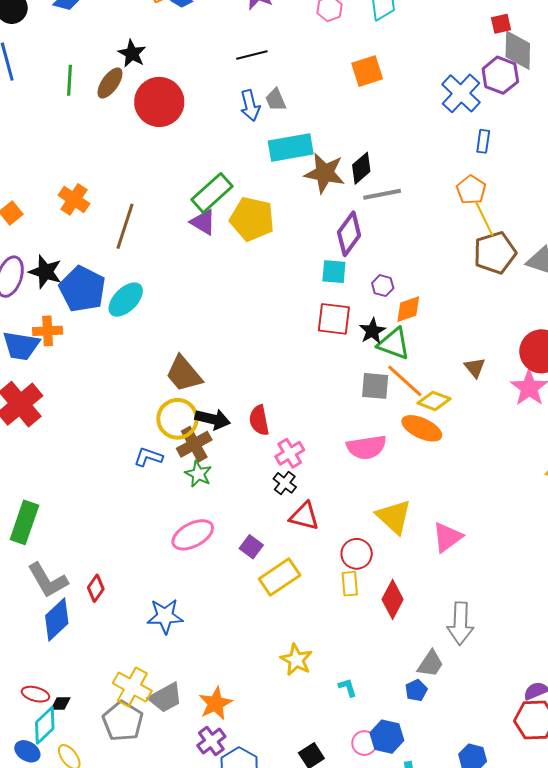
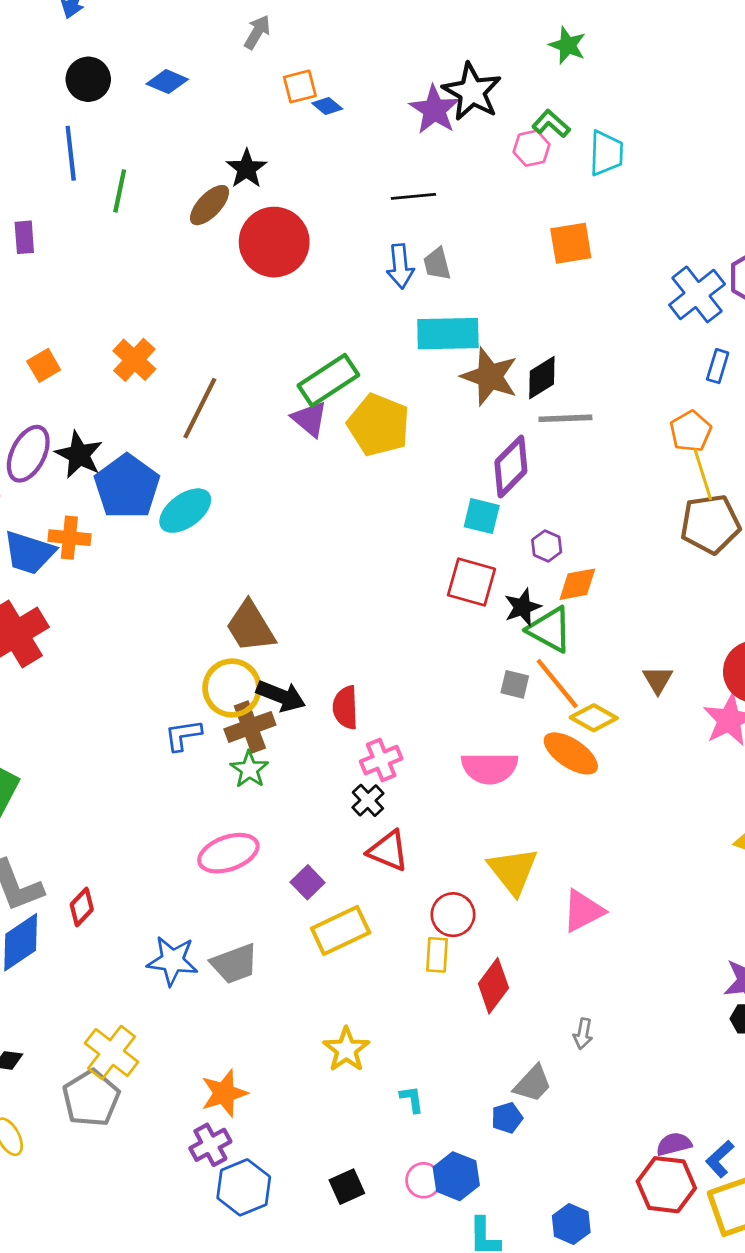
green line: (69, 80) -> (120, 191), moved
gray square: (375, 386) -> (515, 684), size x0.7
blue L-shape: (148, 457) -> (183, 735), turned -36
gray arrow: (460, 623) -> (583, 1034), size x0.5
gray trapezoid: (166, 698) -> (234, 964), moved

